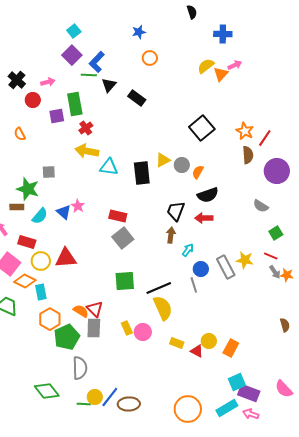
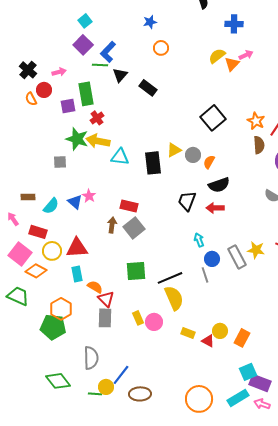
orange semicircle: (20, 134) -> (31, 99), moved
green star: (28, 189) -> (77, 139), moved
brown arrow: (171, 235) -> (112, 225), moved
cyan arrow: (188, 250) -> (199, 240), turned -56
cyan rectangle: (41, 292) -> (77, 274), moved
orange semicircle: (81, 311) -> (95, 287), moved
green pentagon: (67, 337) -> (53, 327), moved, turned 30
blue line: (110, 397) -> (121, 375), moved

